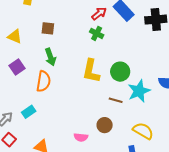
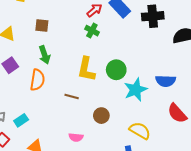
brown line: (116, 100) -> (72, 96), moved
cyan rectangle: (29, 112) -> (21, 120), moved
brown circle: (105, 125) -> (101, 116), moved

